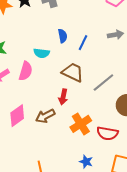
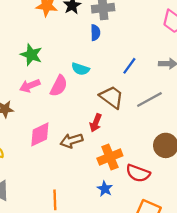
blue semicircle: (63, 36) -> (95, 33), moved
gray line: (103, 82) -> (149, 99), moved
blue star: (86, 162) -> (105, 189), moved

